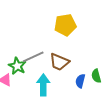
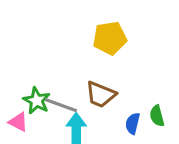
gray line: (33, 57) -> (61, 105), moved, turned 45

